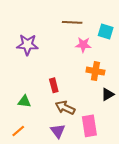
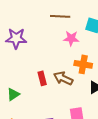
green triangle: (24, 102) -> (13, 94), turned -40
brown arrow: (65, 108) -> (63, 78), moved

